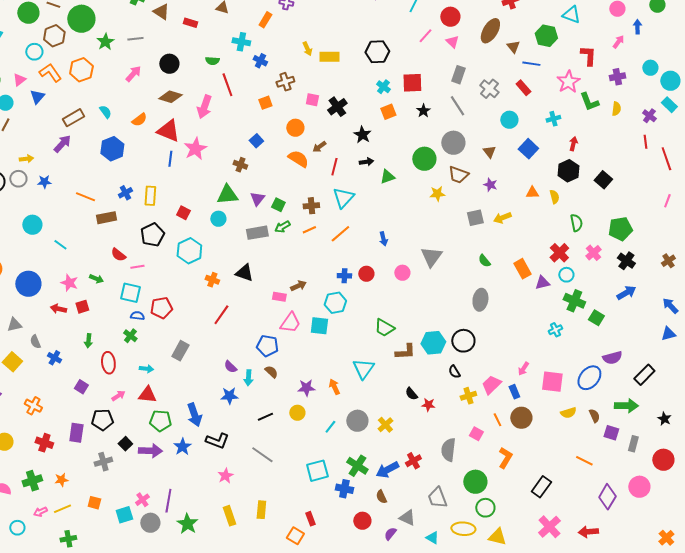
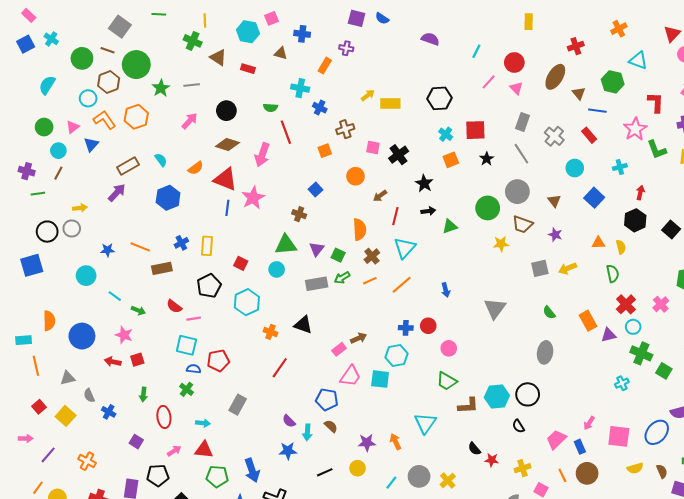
yellow arrow: (307, 49) -> (368, 95), turned -104
orange semicircle: (298, 159) -> (360, 229), moved, turned 55
blue star: (44, 182) -> (108, 250), moved
brown cross: (311, 206) -> (372, 256), turned -35
green semicircle: (576, 223) -> (613, 274), moved
pink circle: (402, 273) -> (449, 348), moved
green arrow: (96, 279) -> (138, 310), moved
pink rectangle: (279, 297) -> (339, 349), turned -48
yellow cross: (468, 396) -> (522, 468), moved

